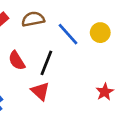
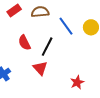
red star: (105, 92) -> (77, 82), moved

